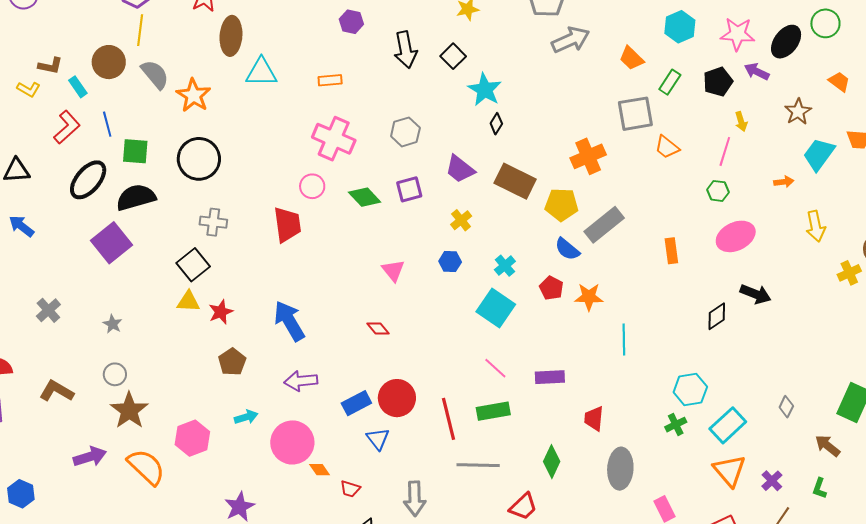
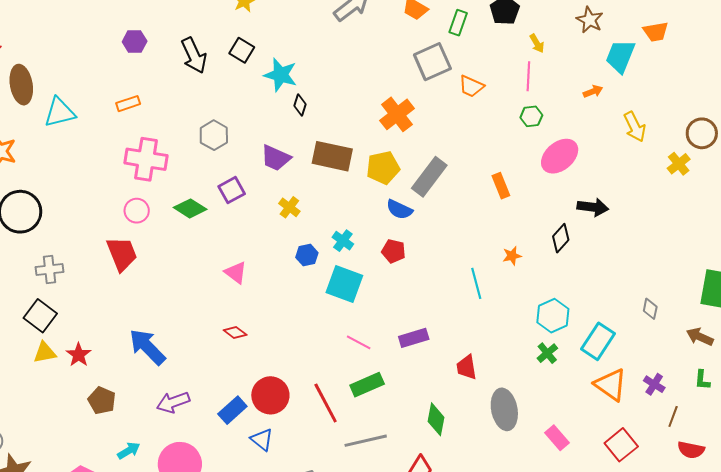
blue hexagon: (450, 262) -> (307, 255), moved
orange star: (589, 297) -> (512, 256), moved, size x0.7

